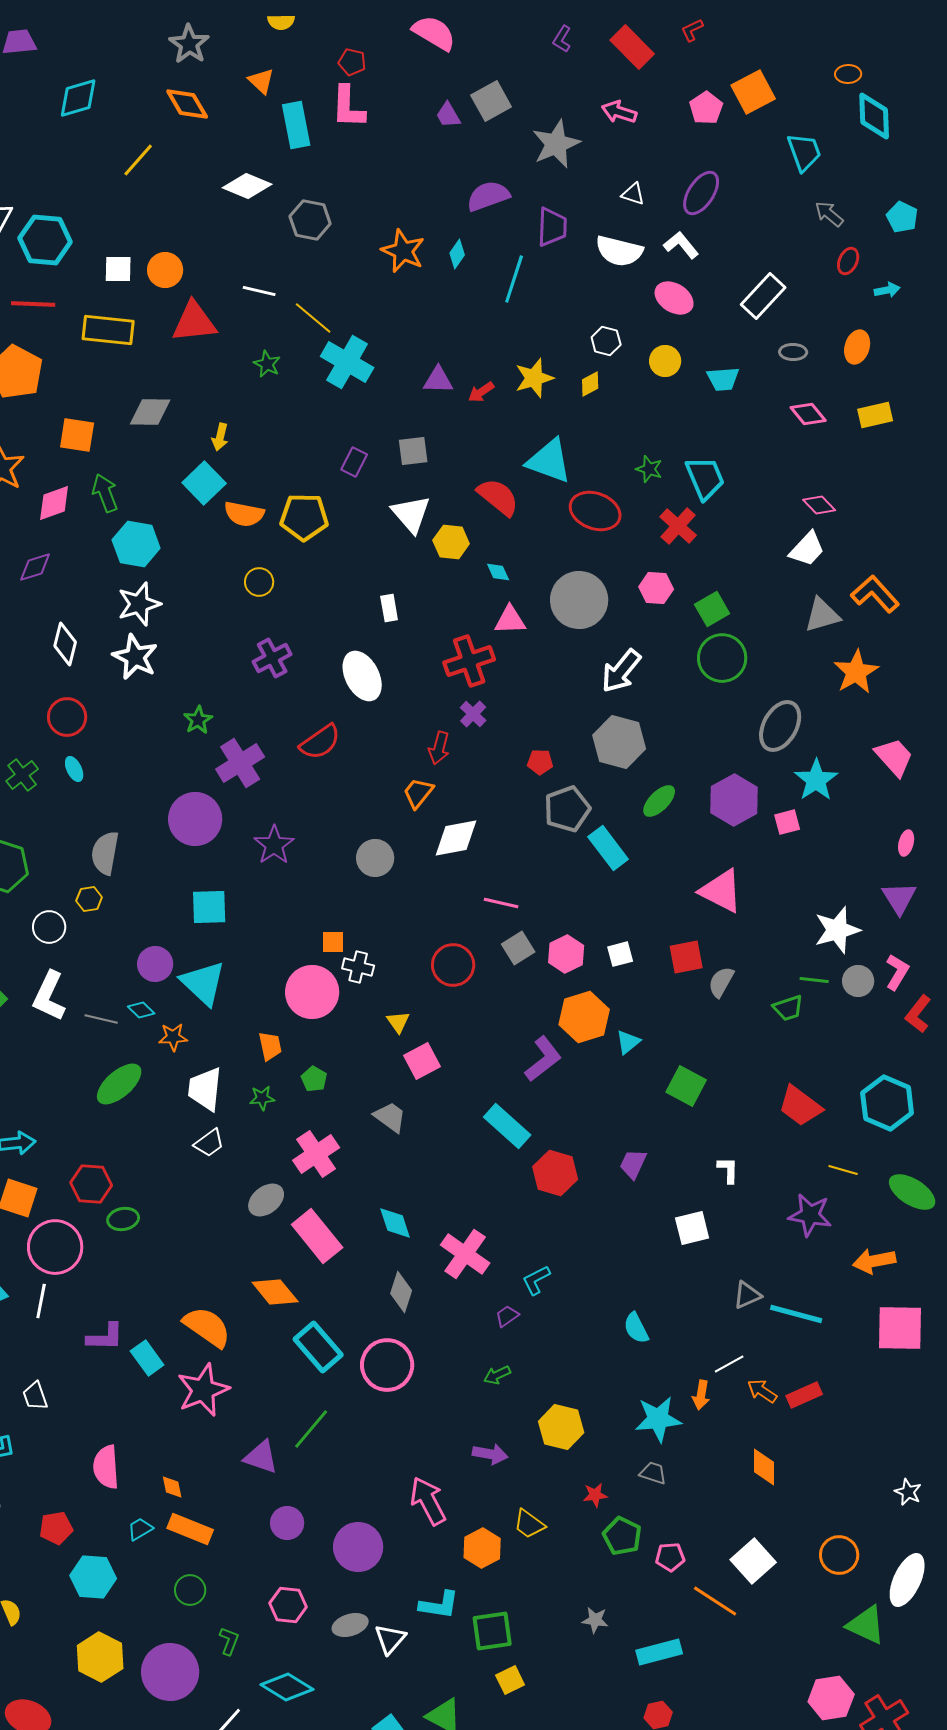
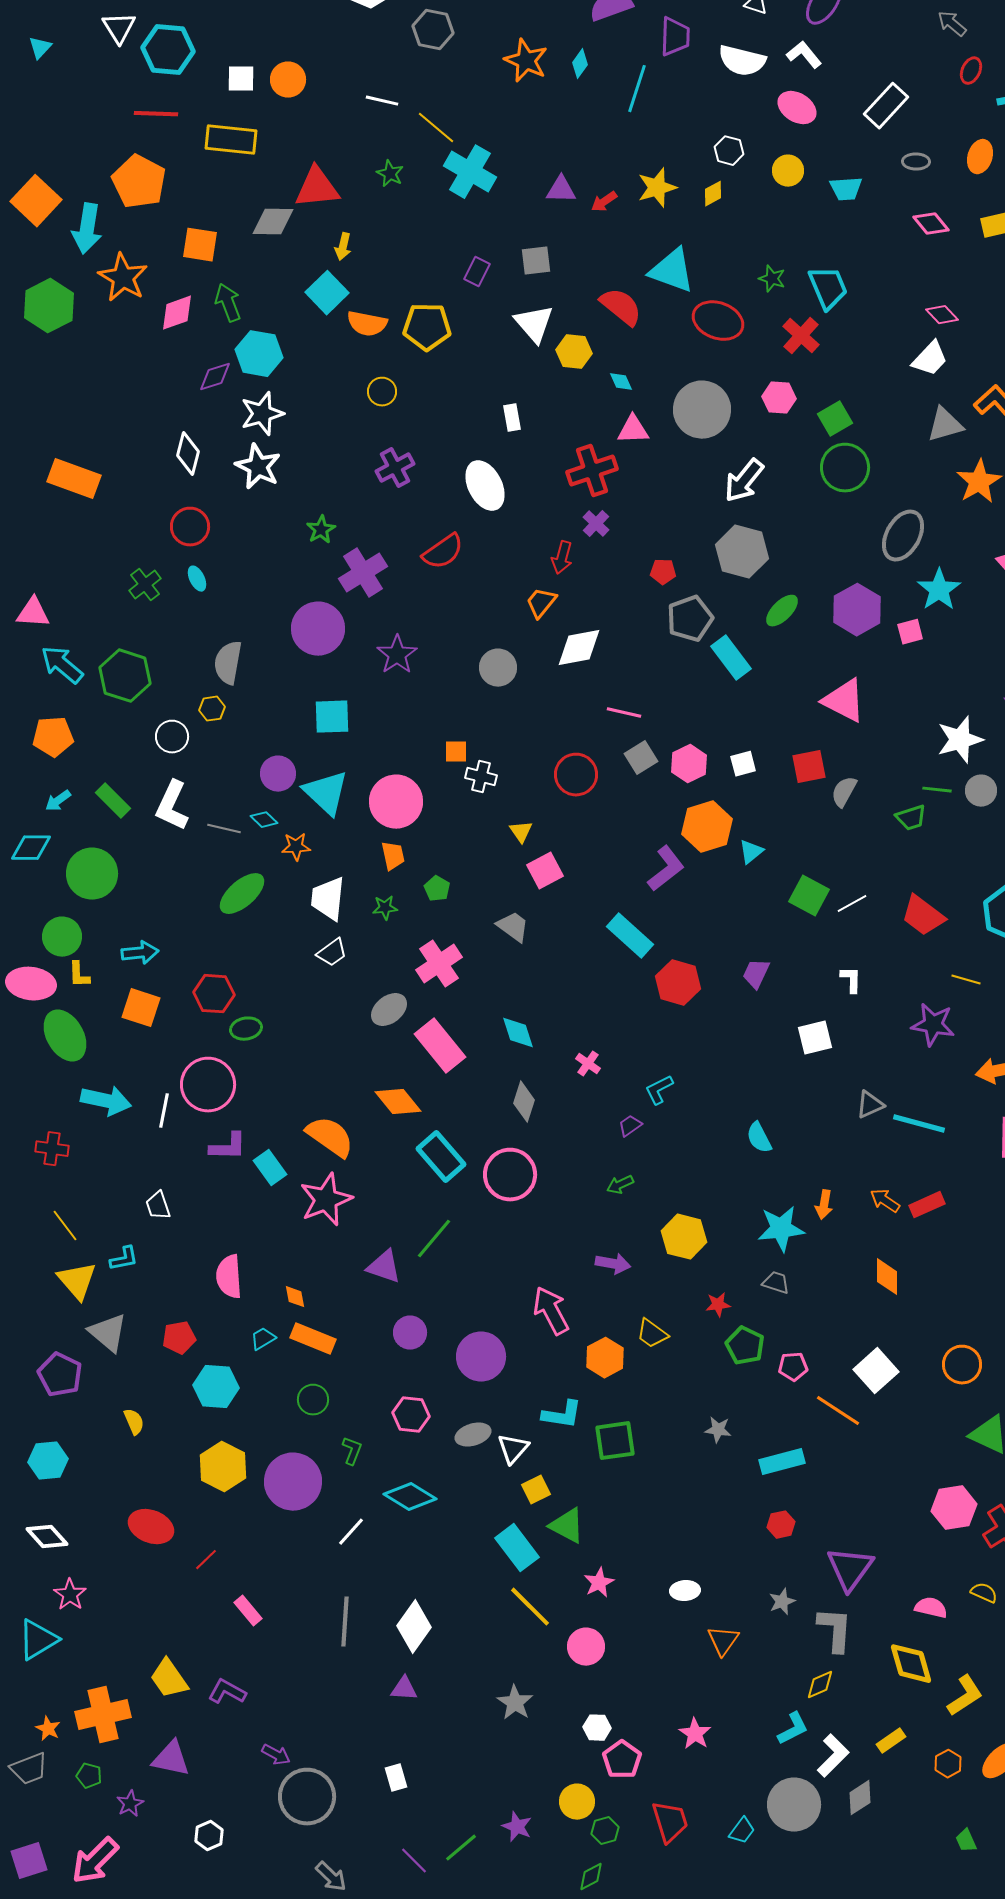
red triangle: (194, 322) -> (317, 188), moved
purple diamond: (35, 567) -> (215, 377), moved
pink circle: (312, 992) -> (396, 802), moved
pink circle: (55, 1247) -> (208, 1085), moved
pink cross: (465, 1254) -> (588, 1064), size x0.5
white line: (729, 1364) -> (852, 904), moved
yellow square: (510, 1680) -> (536, 1490), moved

